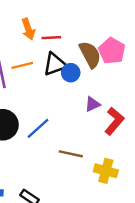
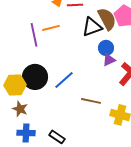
black triangle: (55, 64) -> (92, 27), moved
blue circle: (71, 73) -> (106, 48), moved

